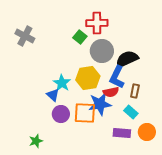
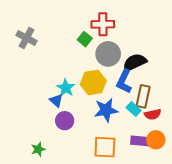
brown rectangle: (135, 91) -> (143, 96), size x1.5
red semicircle: (111, 92) -> (153, 114), moved
cyan rectangle: (131, 112) -> (134, 109), moved
orange square: (85, 113) -> (105, 147), moved
purple rectangle: (122, 133) -> (140, 141), moved

